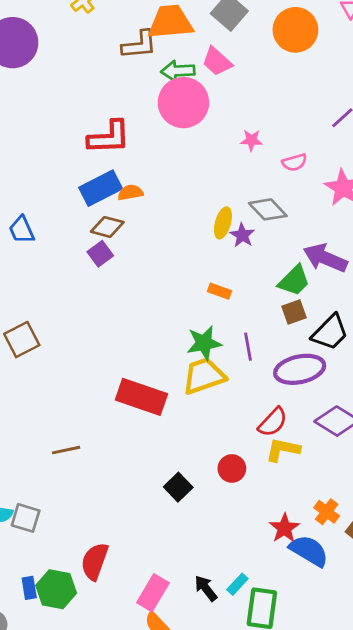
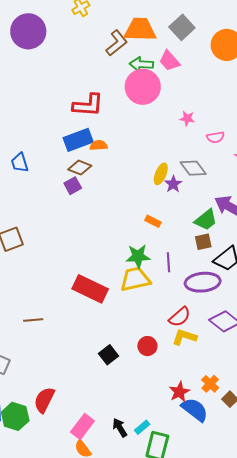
brown L-shape: (139, 45) -> (117, 43), turned -40

